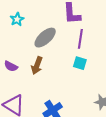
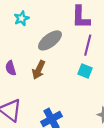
purple semicircle: (11, 66) -> (11, 68), turned 40

